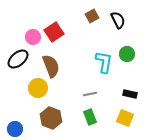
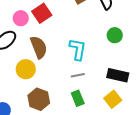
cyan L-shape: (104, 62) -> (78, 49), moved
black rectangle: (130, 94) -> (118, 75), size x1.5
yellow square: (125, 118) -> (113, 99), turned 30

